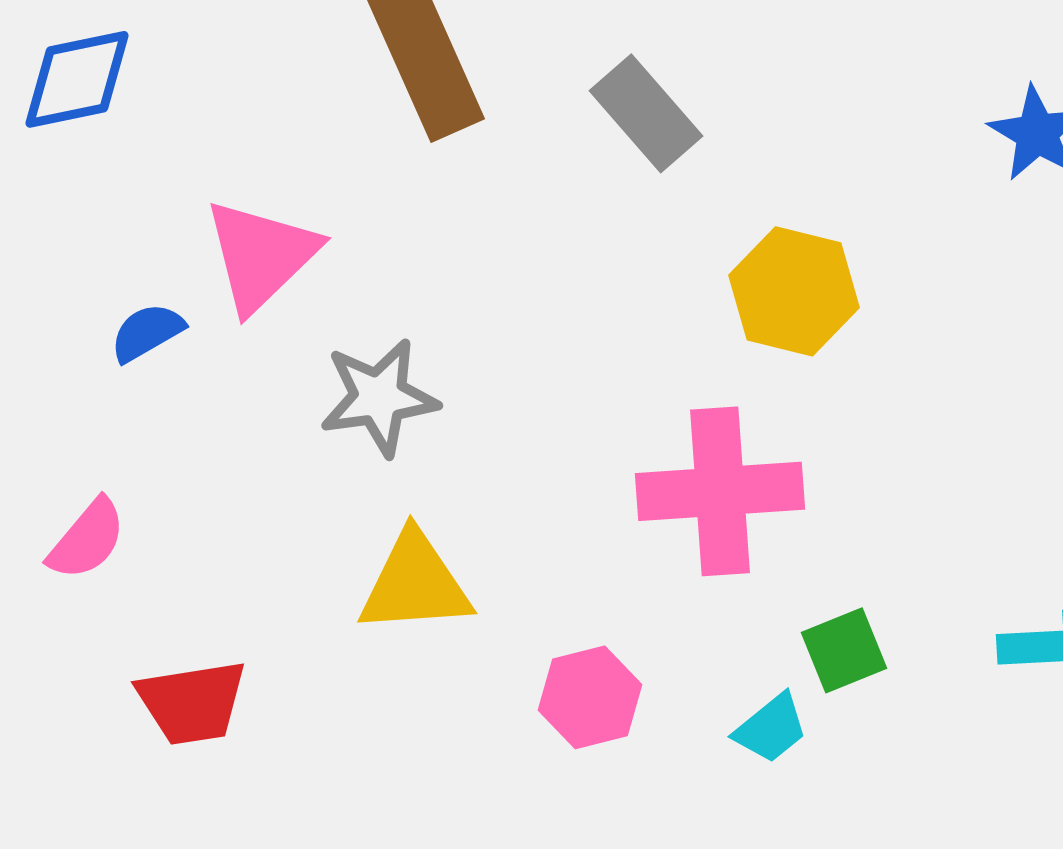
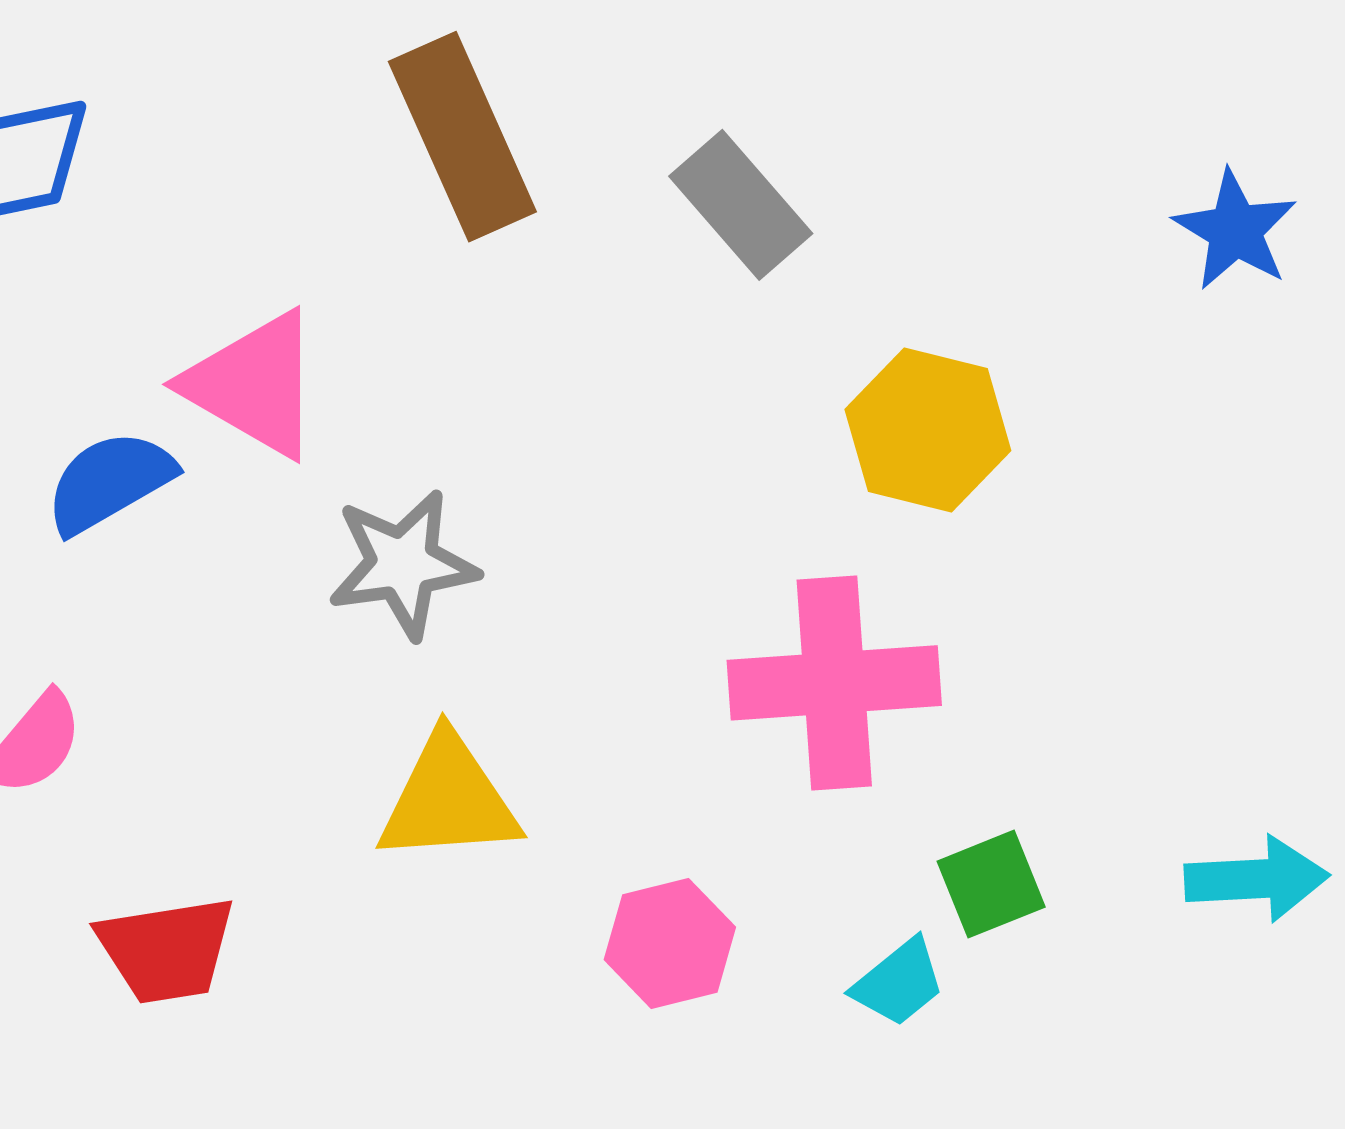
pink triangle: (261, 255) -> (254, 384), turned -46
blue semicircle: (147, 332) -> (110, 482), size x1.4

